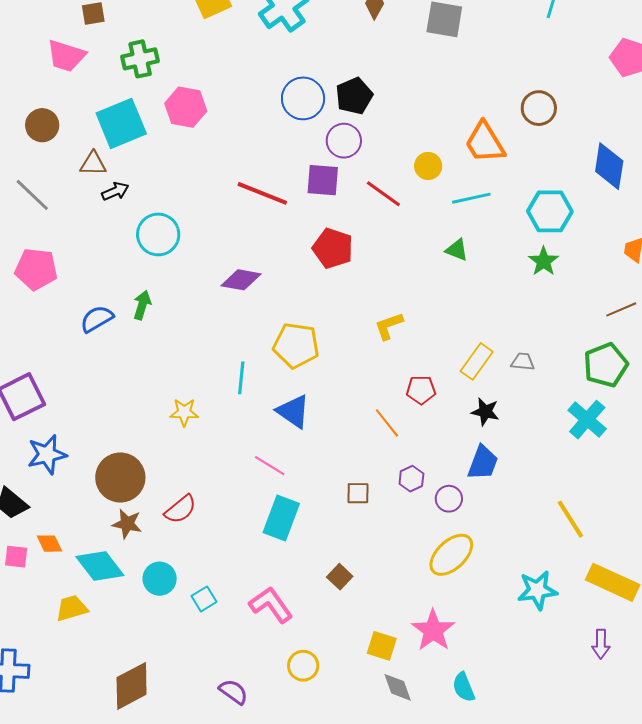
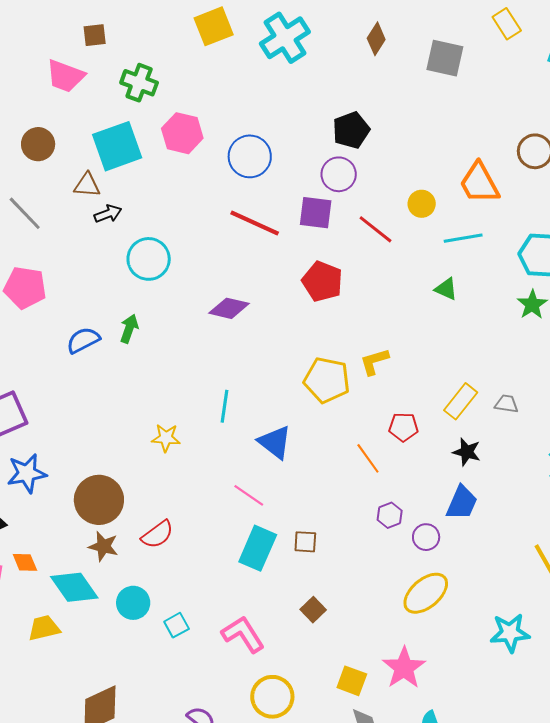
green cross: (140, 59) -> (139, 83), turned 30
blue circle: (303, 98) -> (250, 156), moved
yellow pentagon: (296, 345) -> (327, 380), moved
brown square: (358, 493) -> (305, 542), moved
yellow circle: (303, 666) -> (272, 697), size x1.4

